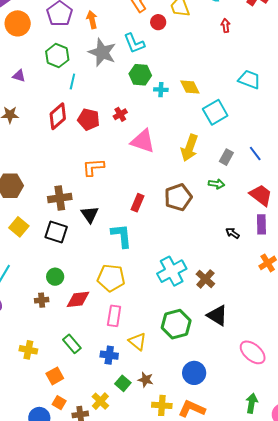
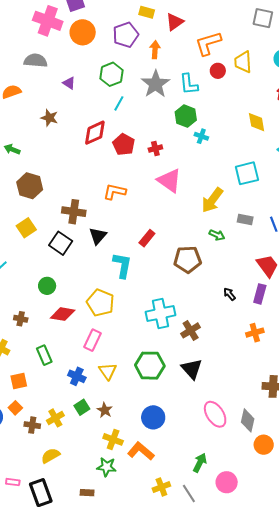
yellow diamond: (190, 87) -> (257, 122), moved
gray rectangle: (226, 157) -> (245, 219), turned 56
green arrow: (217, 184) -> (217, 235), moved
brown pentagon: (178, 197) -> (188, 259), moved
brown cross: (42, 300) -> (21, 319), moved

